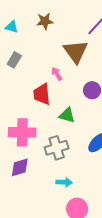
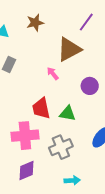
brown triangle: (76, 52) -> (69, 49), turned 44
red trapezoid: (42, 94) -> (41, 108), moved

